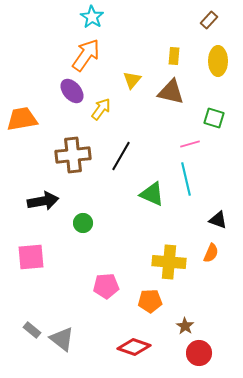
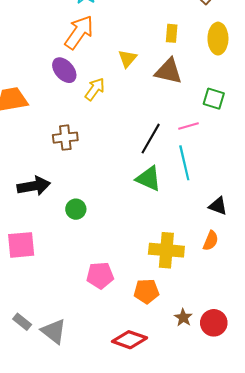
brown cross: (73, 155) -> (65, 138), size x0.7
black line: (121, 156) -> (151, 139), moved
red circle: (199, 353) -> (214, 323), moved

